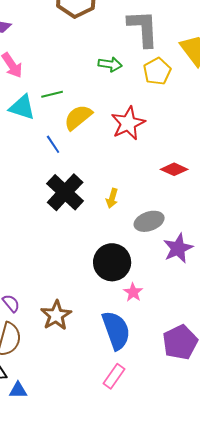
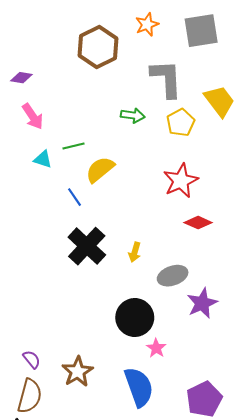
cyan triangle: (22, 107) -> (43, 159), size x0.7
red star: (128, 123) -> (181, 181), moved

